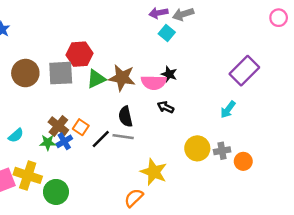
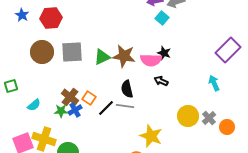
red hexagon: (80, 54) -> (51, 18), moved
cyan arrow: (228, 110) -> (214, 83), turned 119
gray cross: (222, 151) -> (209, 118), turned -32

